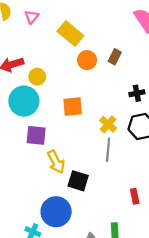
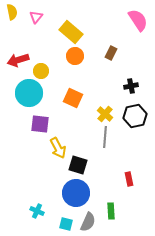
orange circle: (87, 60) -> (75, 56), moved
orange square: (73, 107) -> (73, 98), turned 30
blue circle: (56, 212) -> (76, 193), moved

